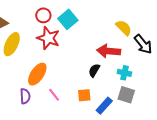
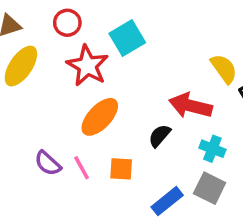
red circle: (43, 15) -> (67, 23), moved
orange ellipse: (37, 74) -> (100, 117), moved
orange square: (84, 95) -> (121, 169), moved
purple semicircle: (25, 96) -> (48, 163), moved, turned 126

